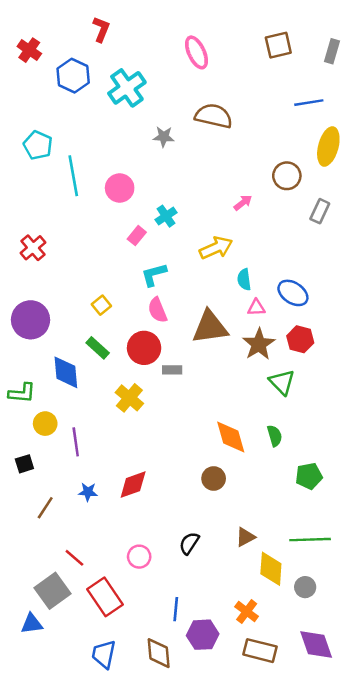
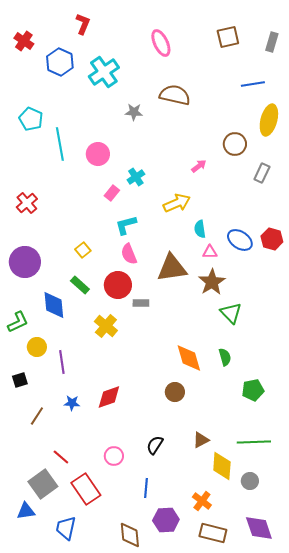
red hexagon: (300, 339) -> (272, 239), moved
green L-shape: (22, 393) -> (18, 322), turned -30
blue line: (176, 609) -> (146, 488), moved
blue trapezoid: (104, 654) -> (66, 528), moved

